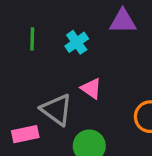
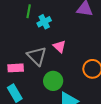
cyan cross: (77, 42) -> (44, 22), moved

